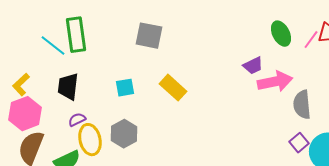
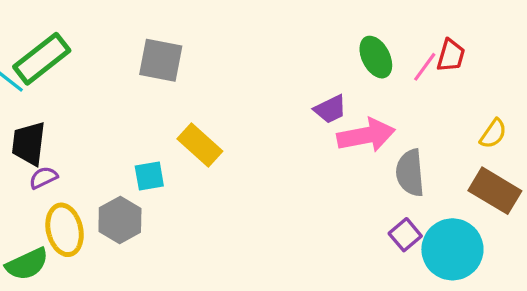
green rectangle: (76, 35) -> (42, 59), turned 60
cyan square: (125, 88) -> (149, 176), moved
purple semicircle: (77, 120) -> (43, 178), moved

